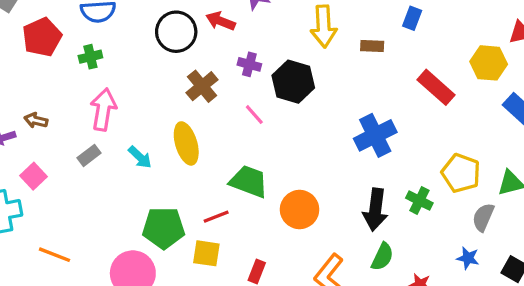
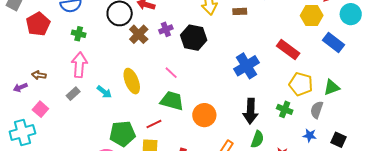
green cross: (90, 57) -> (79, 34), moved, turned 32
purple cross: (249, 64) -> (166, 29), turned -32
brown cross: (202, 86) -> (139, 34), moved
red rectangle: (436, 87) -> (288, 50), moved
pink line: (254, 115) -> (171, 73), moved
green cross: (419, 201) -> (285, 109), moved

